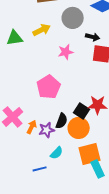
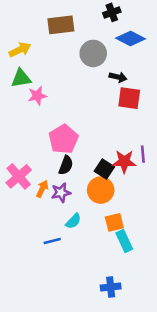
yellow arrow: (42, 30) -> (20, 50), moved
pink star: (66, 52) -> (37, 96), moved
black semicircle: (62, 121) -> (66, 165), moved
orange square: (90, 154) -> (114, 222), size x0.7

